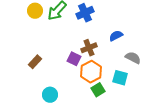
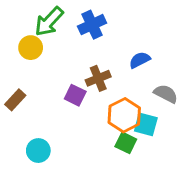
yellow circle: (35, 11) -> (31, 48), moved
orange hexagon: (91, 72) -> (124, 115), moved
green square: (98, 90) -> (126, 143), moved, turned -32

